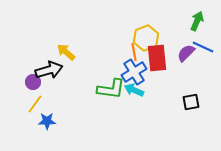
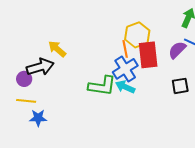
black square: (191, 102) -> (180, 86), moved
yellow line: (35, 104) -> (26, 101), turned 60

